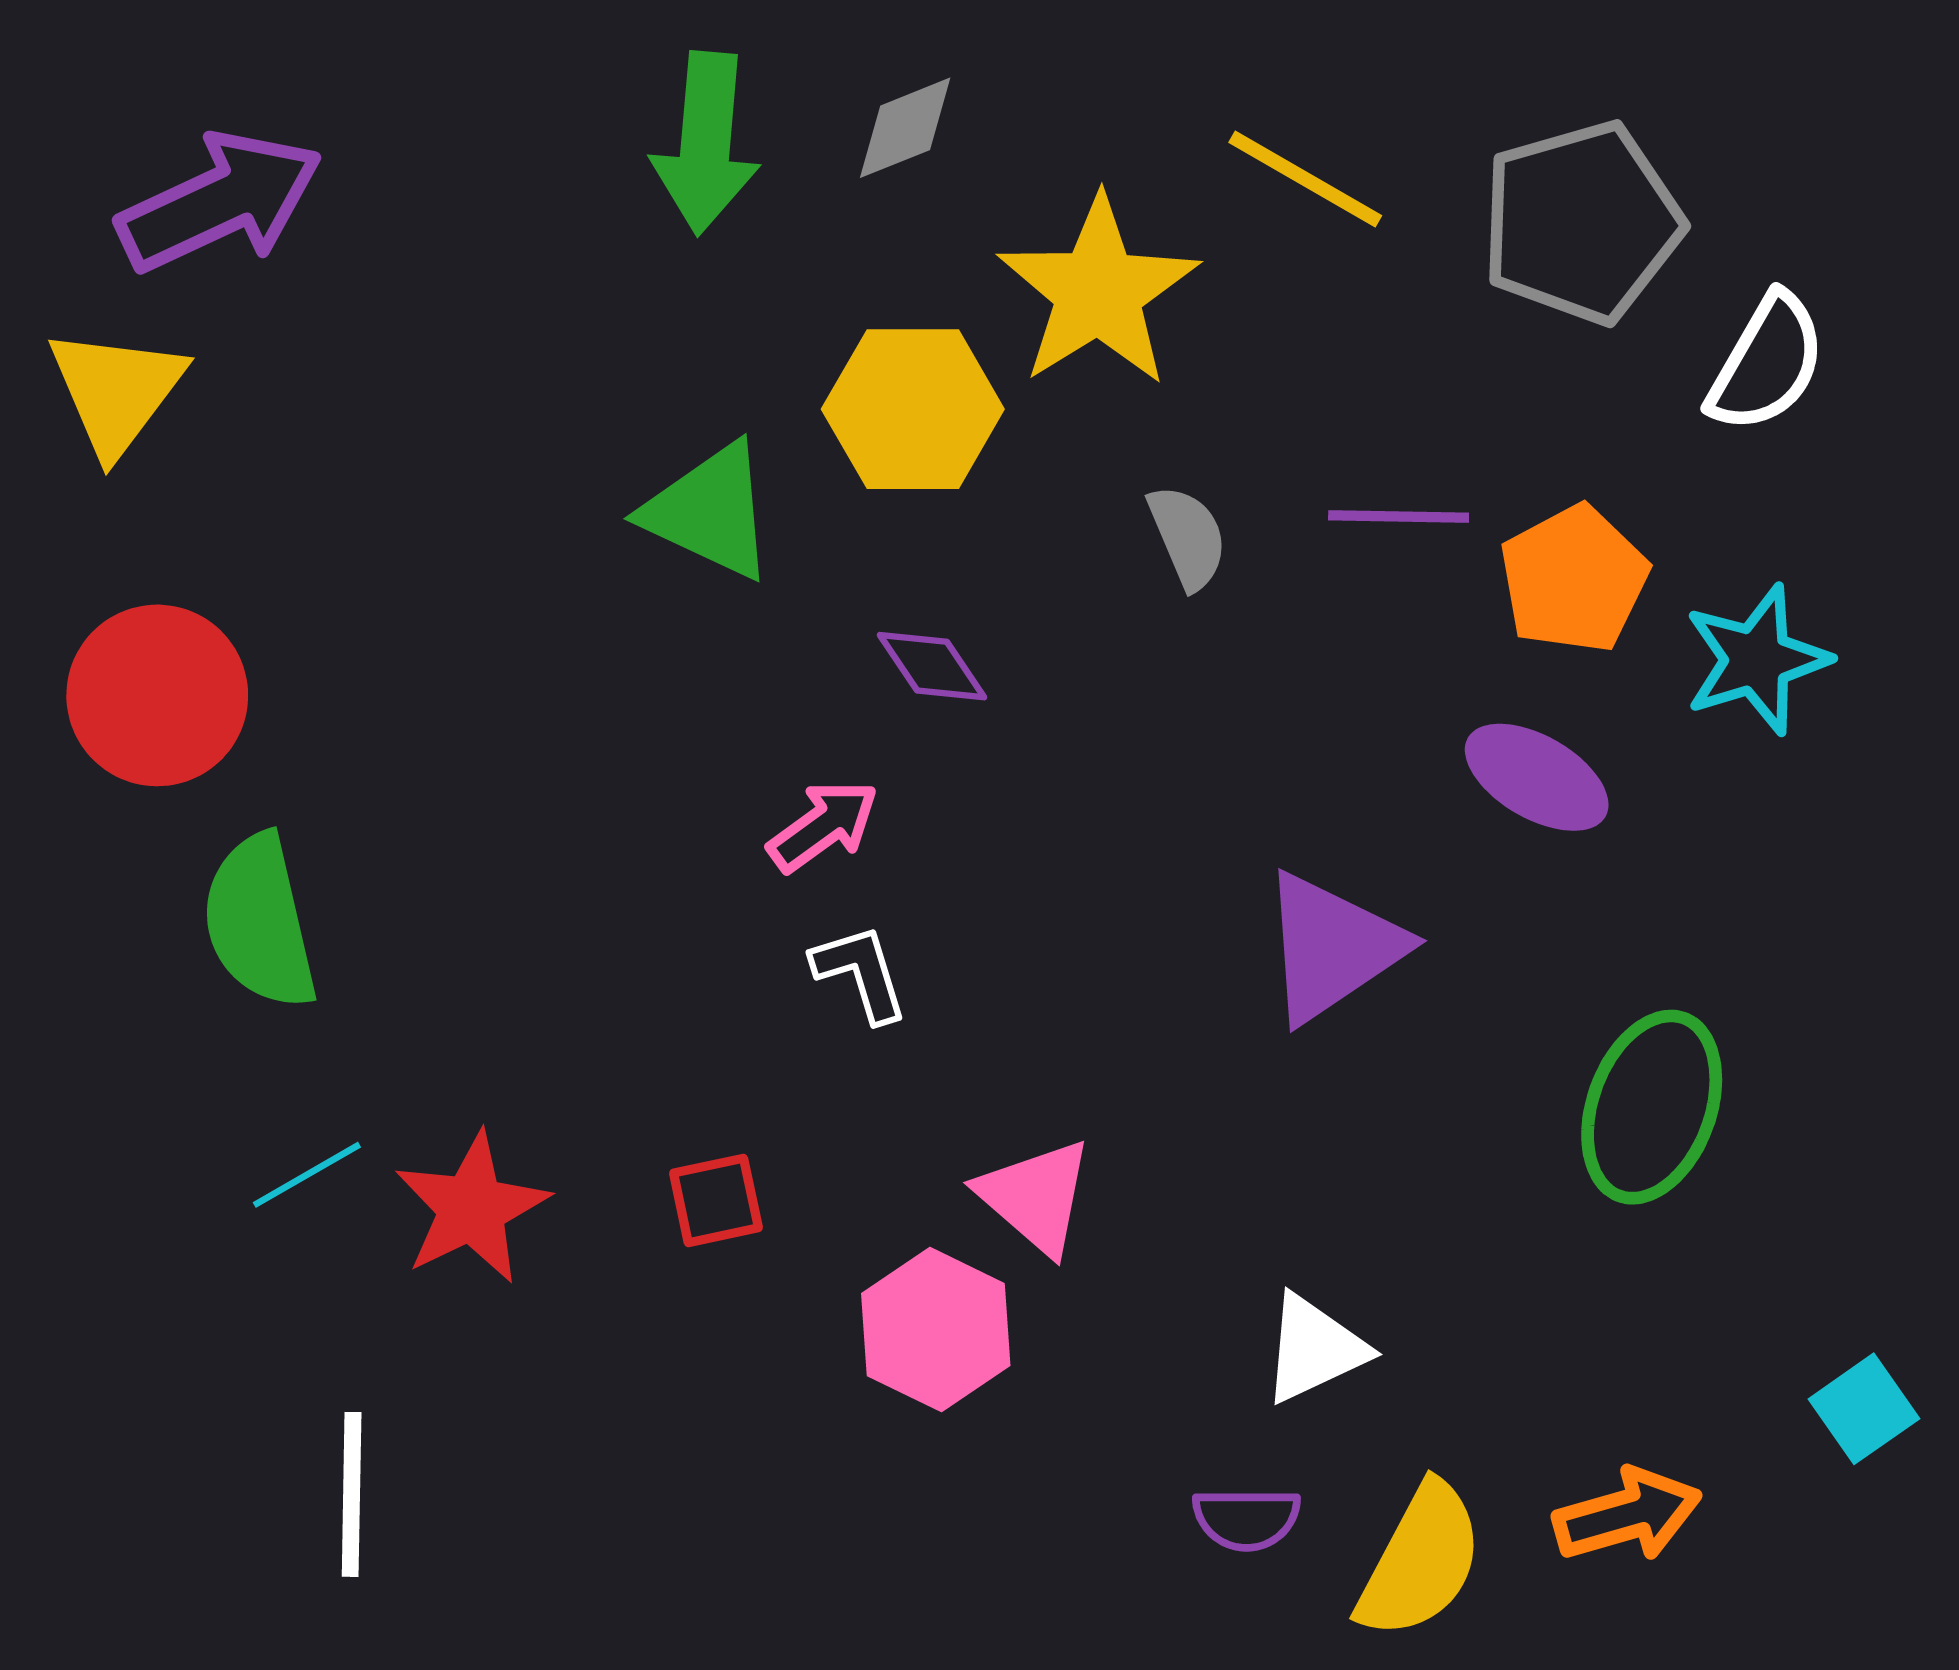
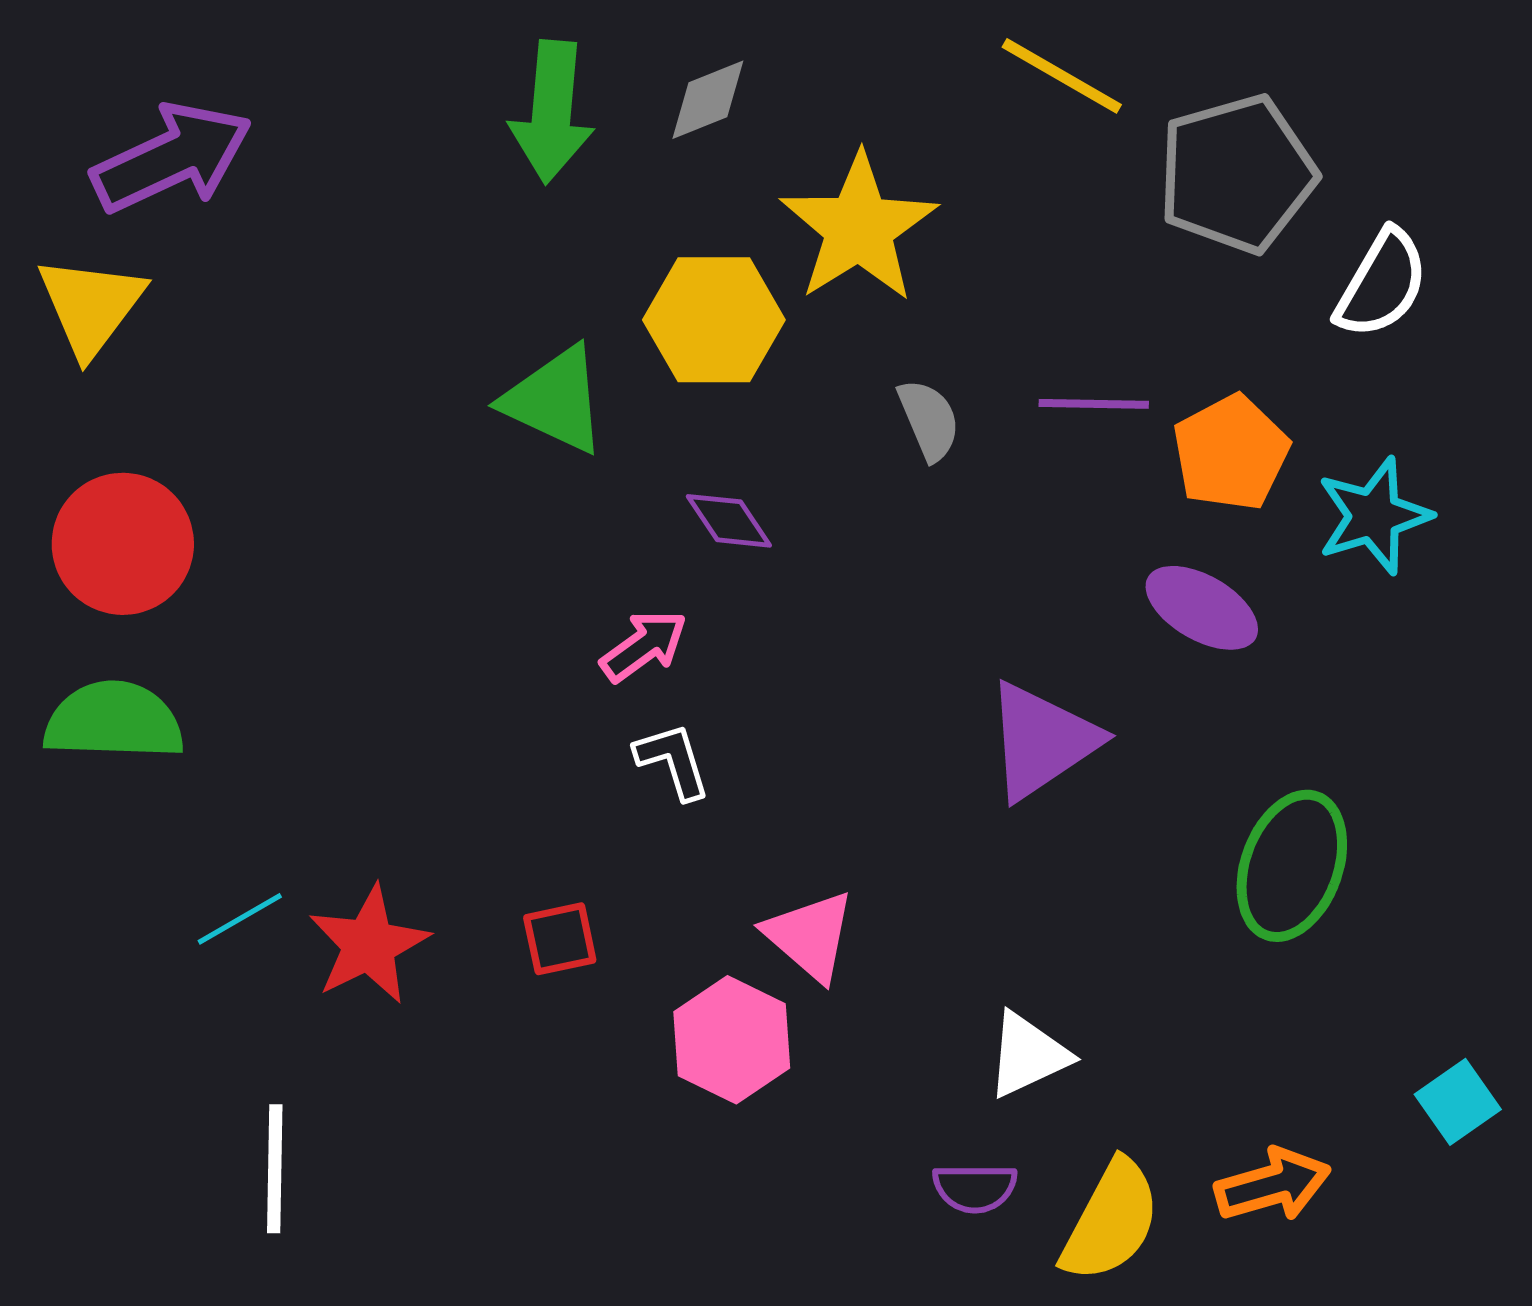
yellow line: (1305, 179) -> (1062, 76), moved
green semicircle: (260, 922) -> (114, 721), moved, turned 105

